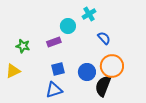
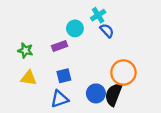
blue semicircle: (104, 38) -> (107, 31), moved
yellow triangle: (13, 71) -> (29, 78), moved, turned 35
blue circle: (87, 72) -> (96, 93), moved

